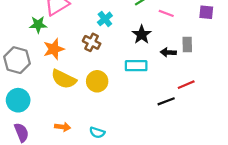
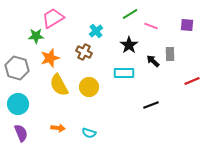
black arrow: (168, 52) -> (153, 61), turned 40
yellow semicircle: (64, 79) -> (59, 85), turned 35
red line: (186, 85) -> (192, 81), moved

